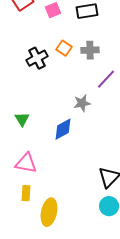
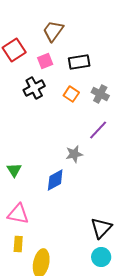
orange square: (64, 48) -> (71, 94), moved
gray cross: (90, 50) -> (100, 94), moved, turned 30
black cross: (37, 58) -> (34, 88), moved

